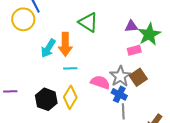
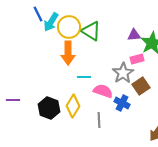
yellow circle: (23, 19) -> (69, 27), moved
cyan arrow: (48, 48) -> (51, 22), moved
cyan line: (70, 68) -> (84, 77), moved
gray star: (120, 76) -> (123, 73), moved
gray line: (123, 111) -> (99, 120), moved

